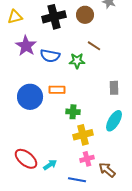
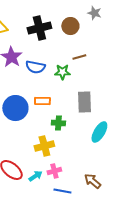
brown line: (94, 46) -> (79, 57), turned -48
gray rectangle: (114, 88) -> (84, 102), moved, size x1.5
yellow cross: (83, 135) -> (44, 146), moved
pink cross: (87, 159) -> (54, 171), moved

